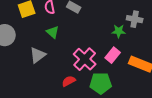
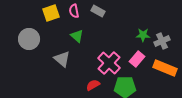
gray cross: (135, 19) -> (162, 41), moved, turned -35
gray triangle: (38, 55) -> (62, 59), turned -42

